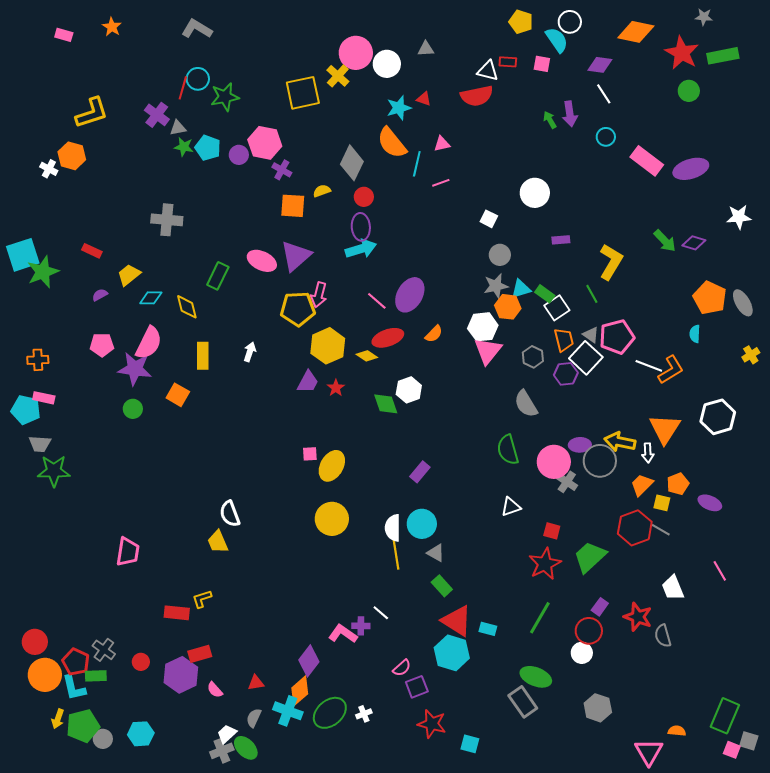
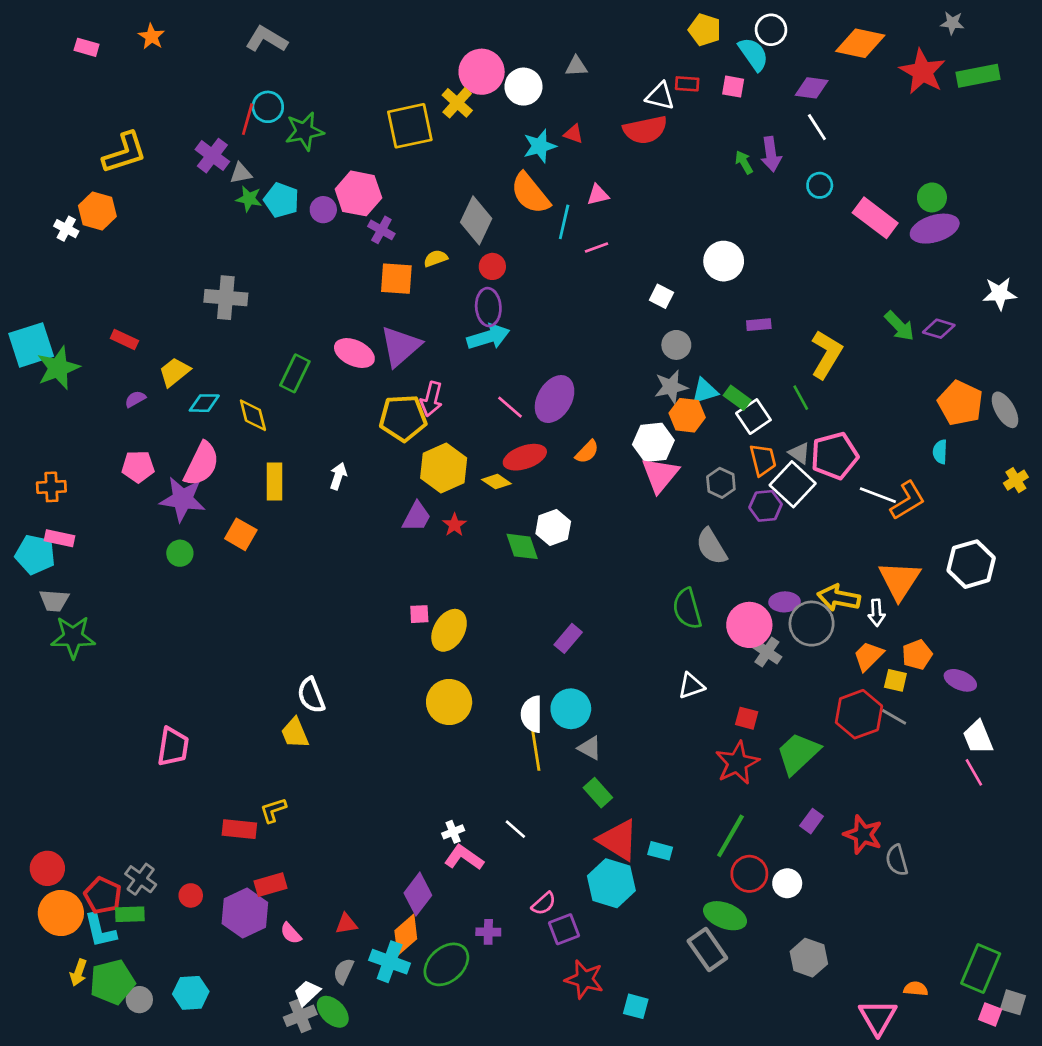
green circle: (689, 91) -> (932, 197), moved
white trapezoid: (673, 588) -> (978, 737), moved
purple cross: (361, 626) -> (488, 932), moved
red circle: (589, 631) -> (749, 874), moved
white cross: (364, 714) -> (453, 832), moved

